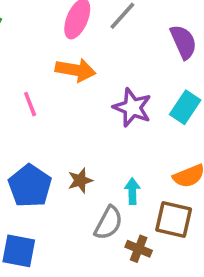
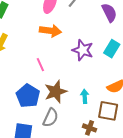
pink line: (30, 104) -> (40, 65), moved
brown star: (80, 180) -> (56, 92), size x1.6
gray semicircle: (108, 223) -> (51, 118), moved

